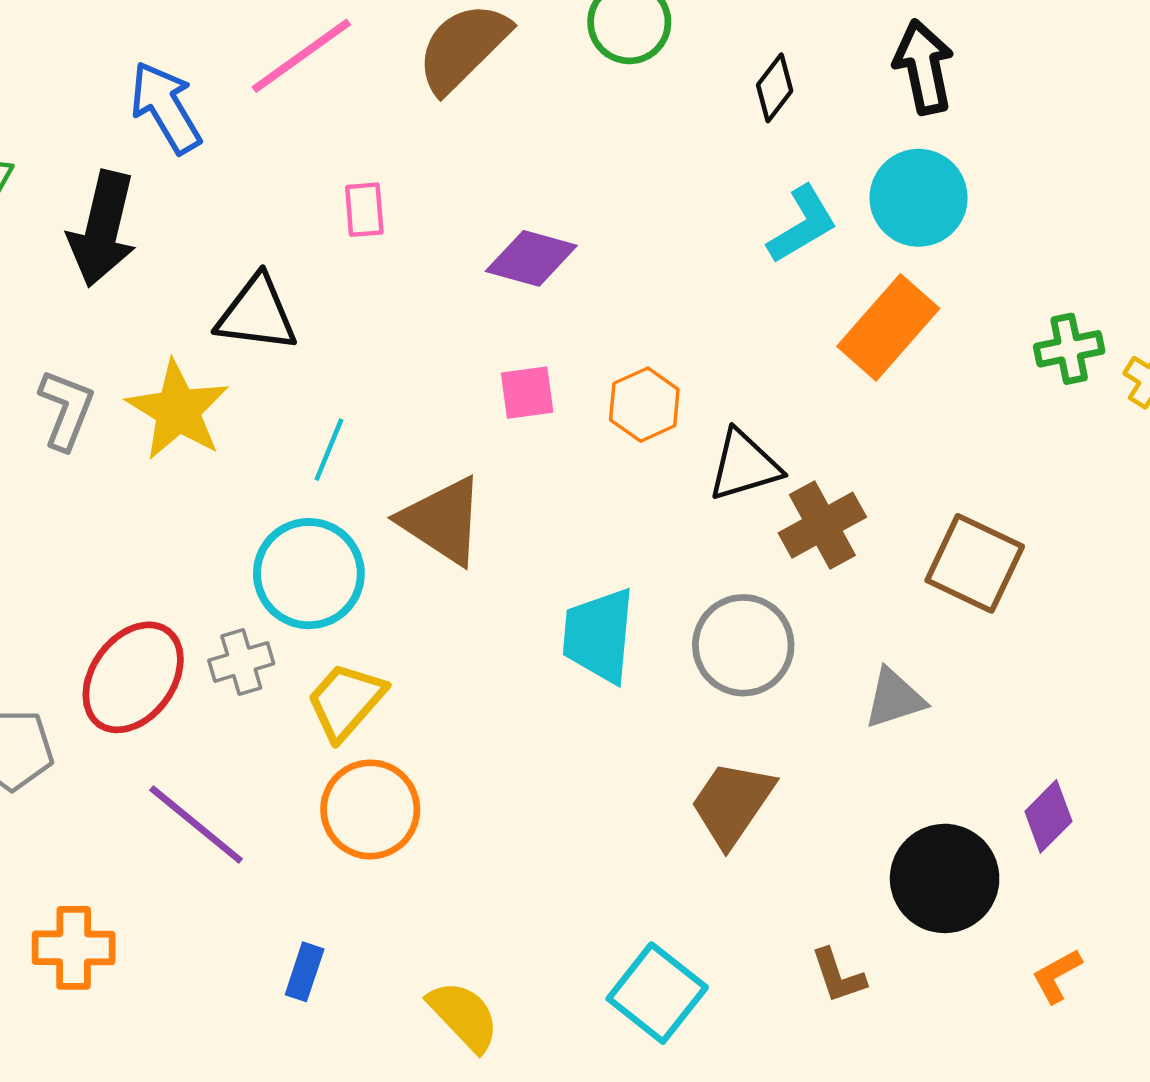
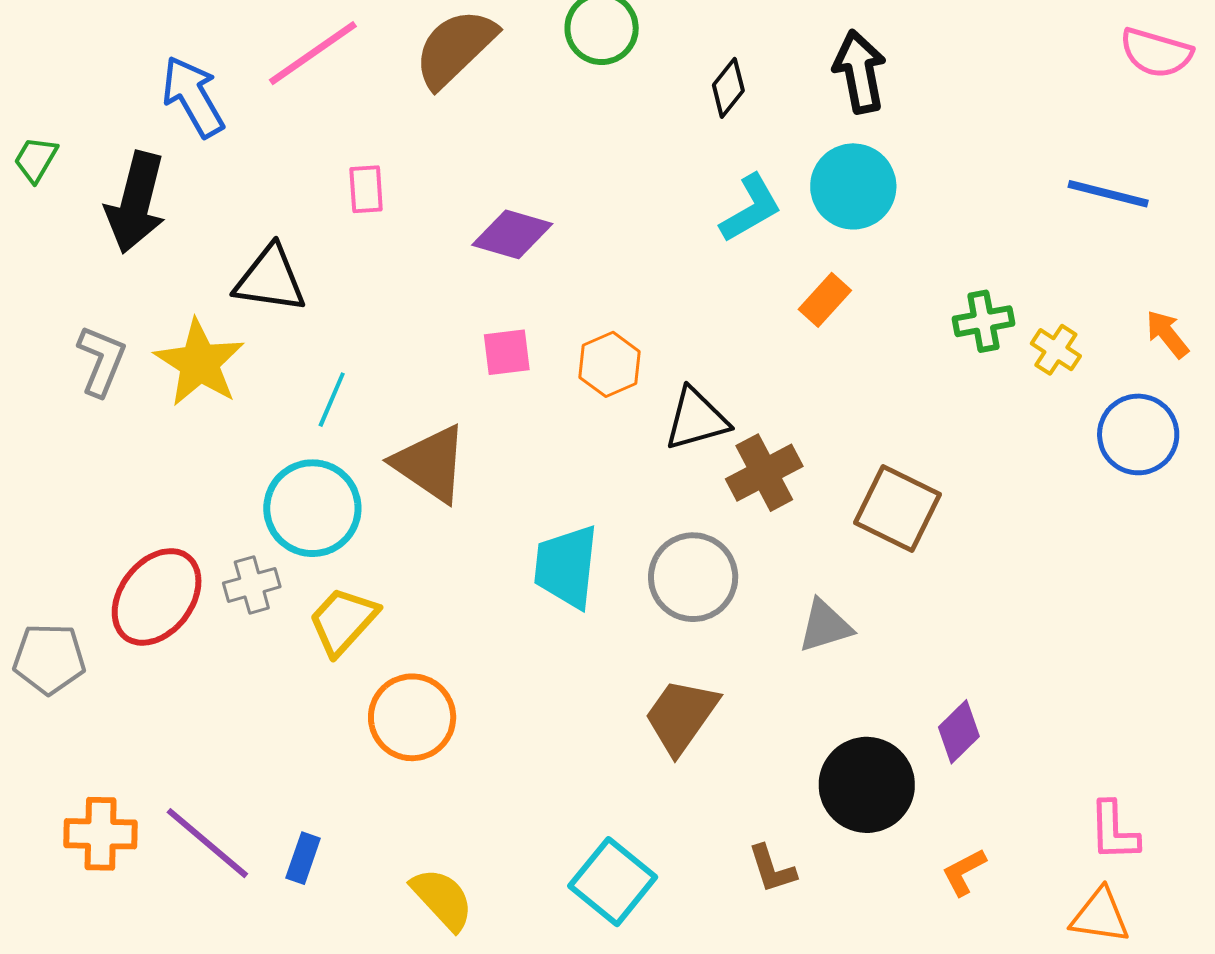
orange rectangle: (888, 327) -> (825, 300), size x0.6
orange circle: (370, 809) -> (412, 717), moved
purple line: (196, 824) -> (207, 843), moved

